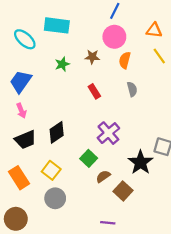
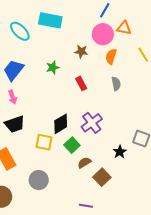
orange triangle: (154, 30) -> (124, 28), moved
green star: (62, 64) -> (53, 67), moved
black diamond: (57, 132) -> (61, 124), moved
black star: (141, 162) -> (120, 152), size x0.6
yellow square: (51, 170) -> (44, 142), moved, turned -30

